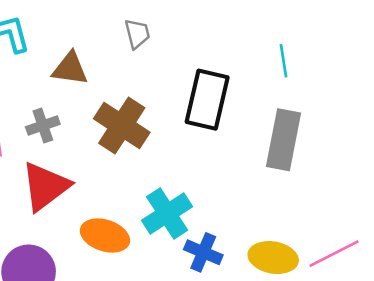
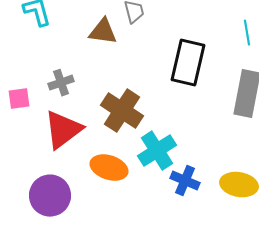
brown triangle: (70, 69) -> (103, 32), moved
brown cross: (122, 126) -> (122, 111), moved

